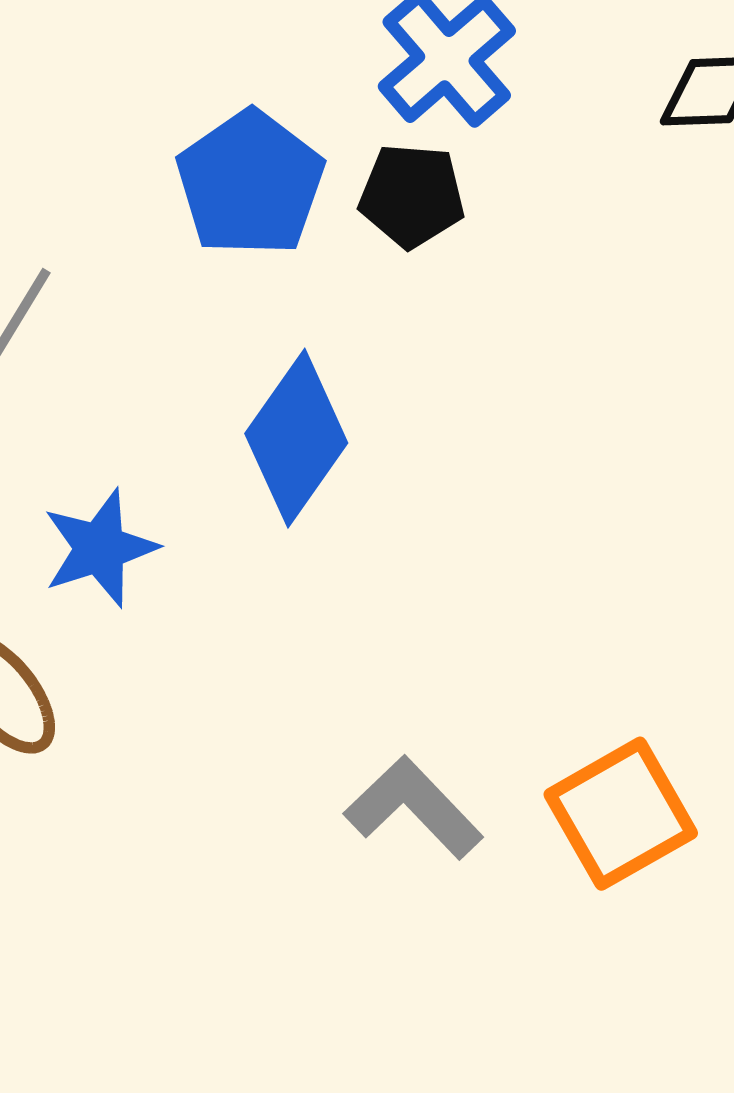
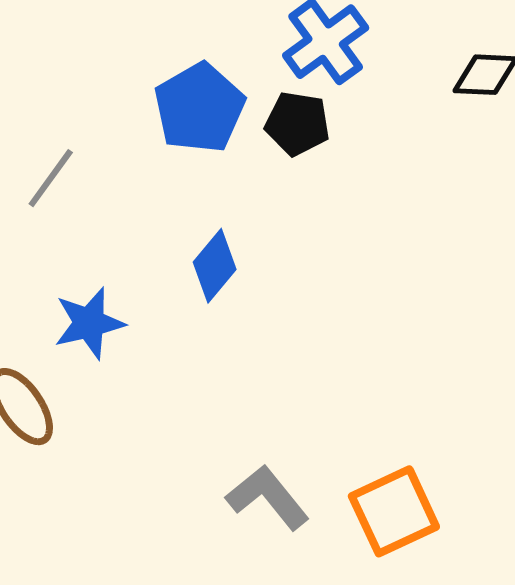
blue diamond: (296, 438) -> (215, 266), size x0.7

